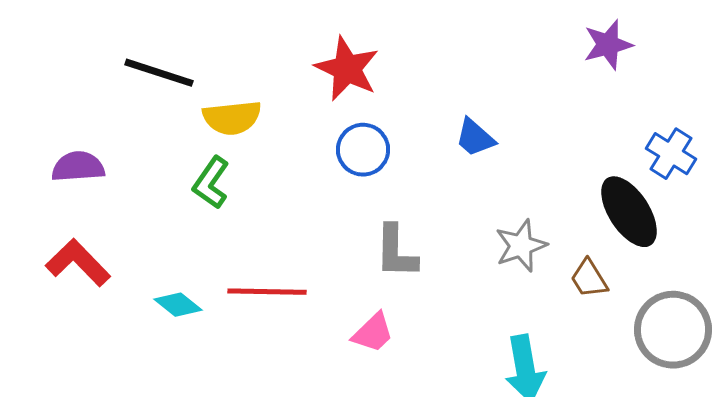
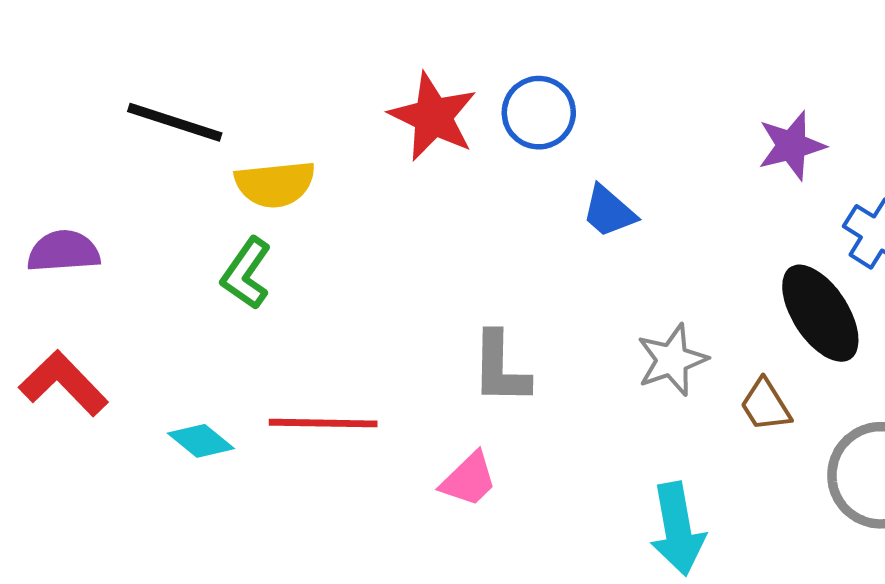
purple star: (608, 45) -> (792, 146), moved
blue circle: (363, 150) -> (539, 113), moved

